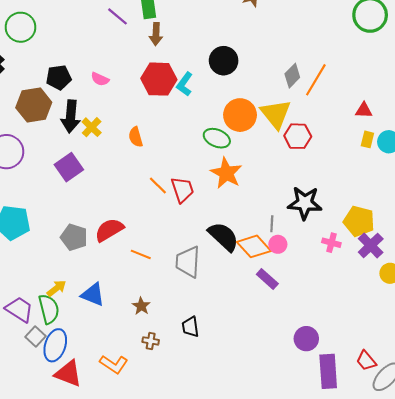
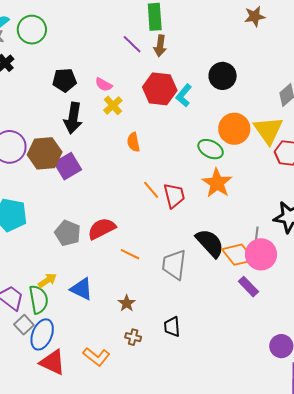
purple line: (117, 16) -> (132, 44), moved
brown hexagon: (34, 105) -> (45, 153), moved
yellow cross: (92, 127) -> (113, 105), moved
pink circle: (278, 244) -> (261, 254), size x1.8

